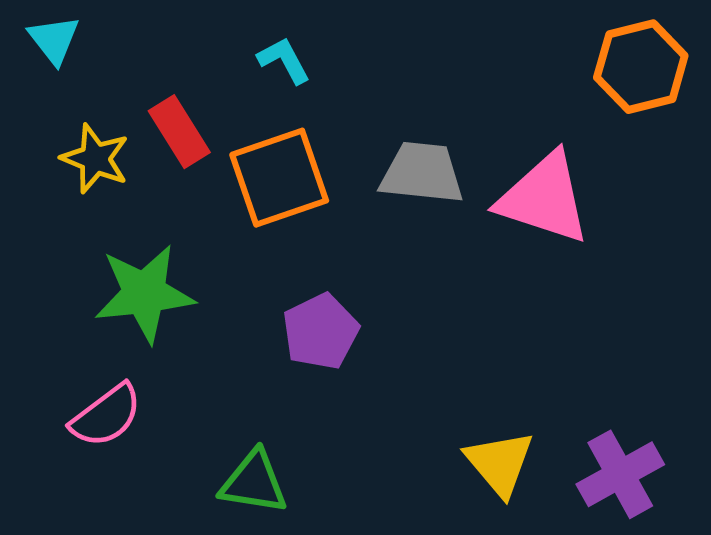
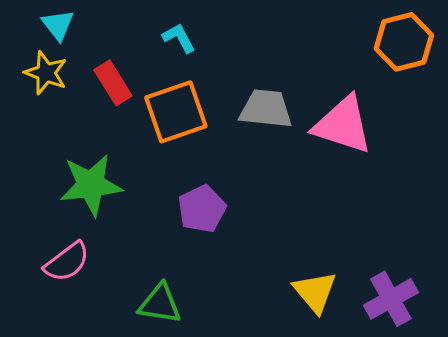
cyan triangle: (54, 40) -> (58, 25), moved
yellow star: (95, 159) -> (46, 73), moved

